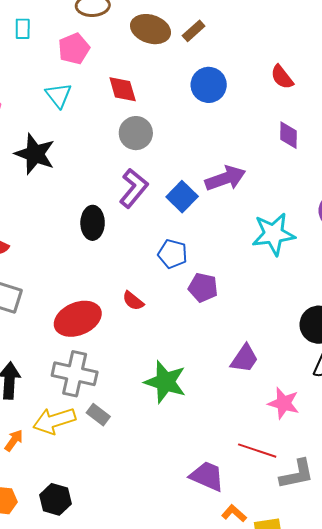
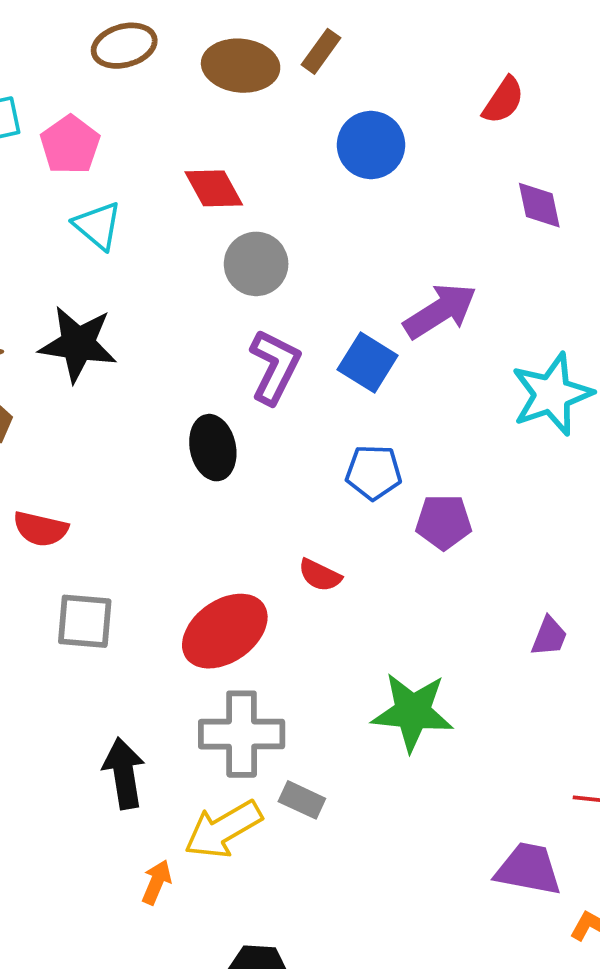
pink pentagon: (74, 49) -> (70, 145), moved
red semicircle: (282, 77) -> (503, 100), turned -96
purple trapezoid: (244, 359) -> (549, 636), size x0.7

